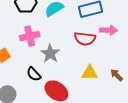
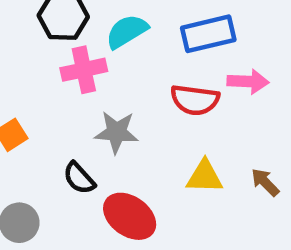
pink cross: (30, 36) -> (84, 70), moved
gray star: (50, 53) -> (117, 132), turned -30

